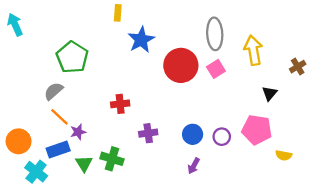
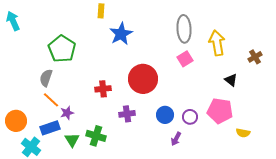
red circle: (181, 65) -> (143, 79), moved
gray semicircle: (54, 91) -> (46, 78), turned -30
black triangle: (270, 93) -> (231, 80), turned -32
purple arrow: (194, 166) -> (176, 139), moved

